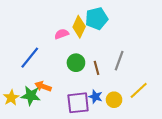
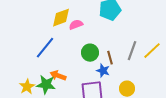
yellow diamond: (79, 27) -> (61, 18), moved, turned 45
yellow line: (139, 90) -> (152, 51), moved
blue star: (96, 97) -> (103, 71), moved

